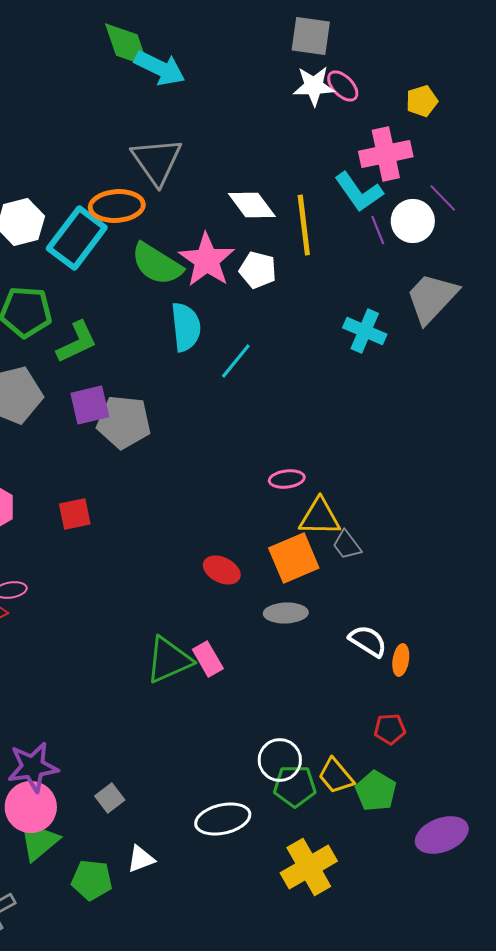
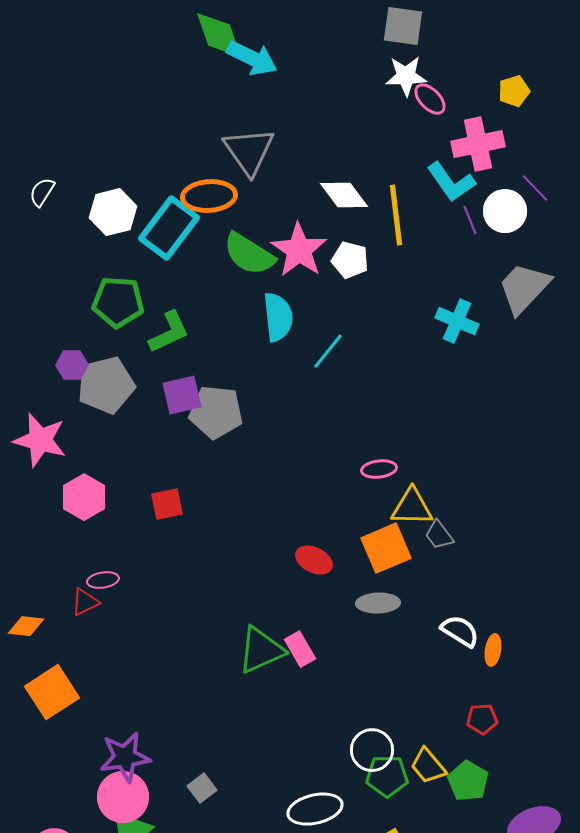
pink ellipse: (343, 86) -> (430, 99), moved

